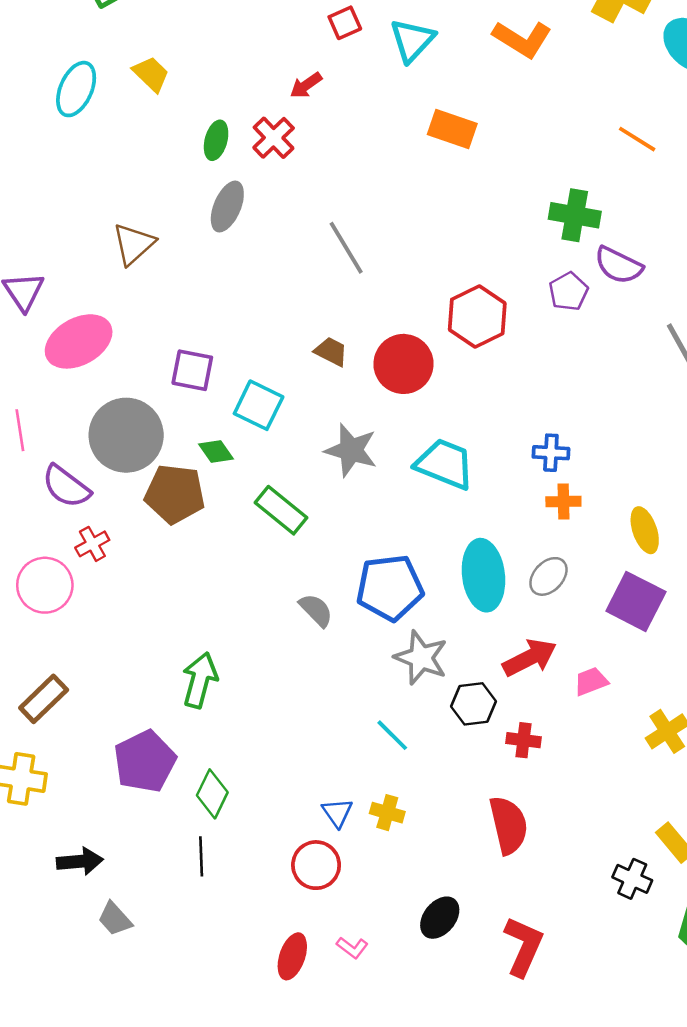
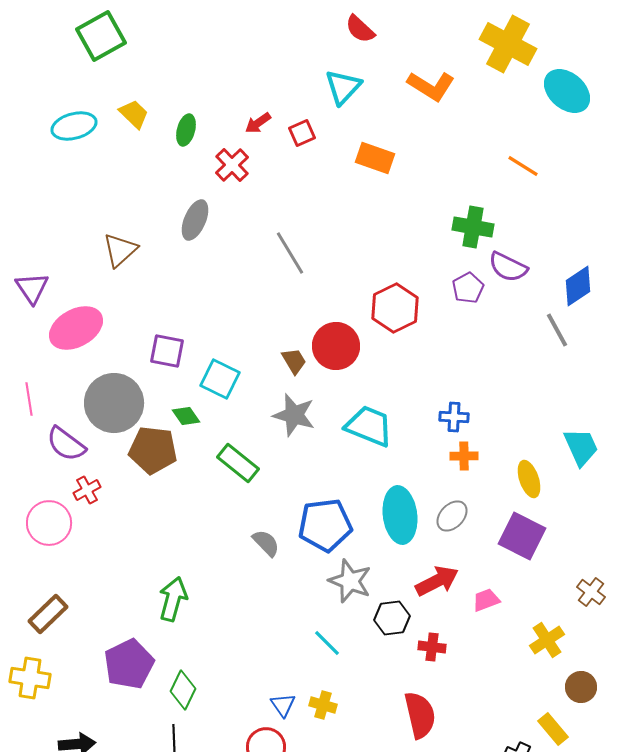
red square: (345, 23) -> (302, 133), moved
cyan ellipse: (76, 89) -> (74, 126), turned 51
green ellipse: (216, 140) -> (186, 130), moved
brown trapezoid: (331, 351) -> (294, 361), moved, turned 32

